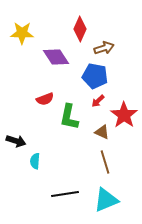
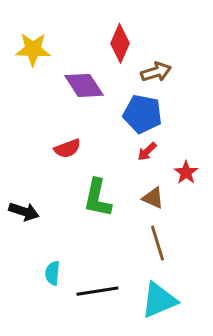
red star: (124, 115) -> (186, 173), size x0.6
green L-shape: (69, 117) -> (97, 198), moved
cyan semicircle: (35, 161) -> (52, 273), moved

